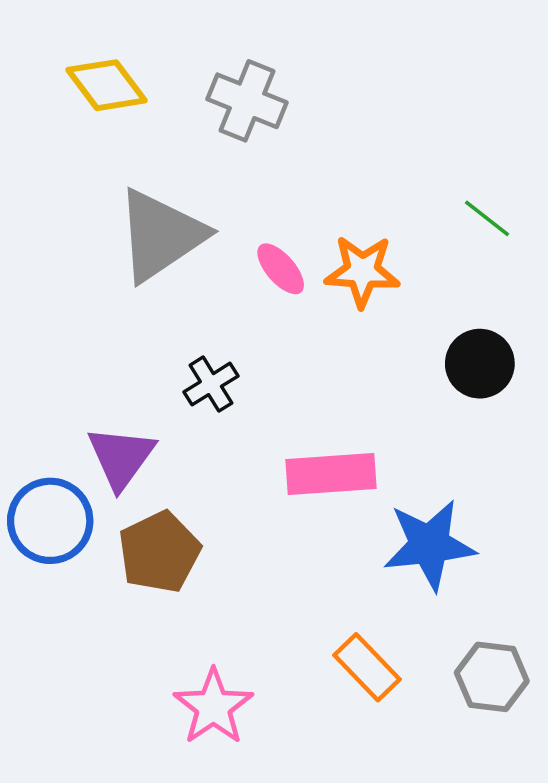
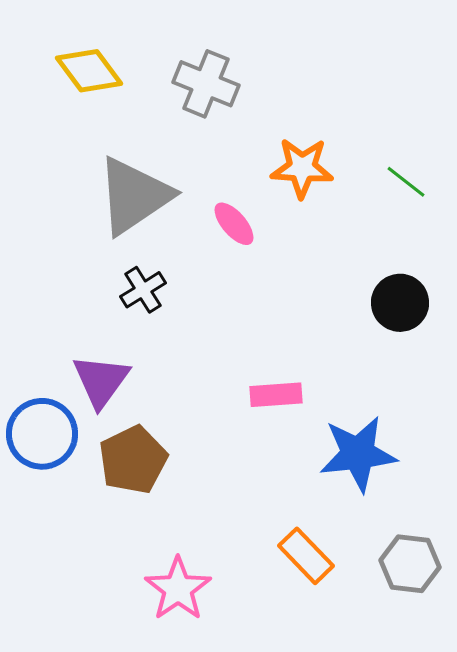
orange star: (362, 271) -> (302, 168), moved
black cross: (211, 384) -> (143, 290), moved
pink rectangle: (331, 474) -> (276, 395), size x0.7

